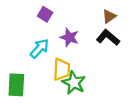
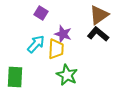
brown triangle: (109, 16) -> (99, 15), size x1.5
yellow trapezoid: (62, 69) -> (56, 49), moved

